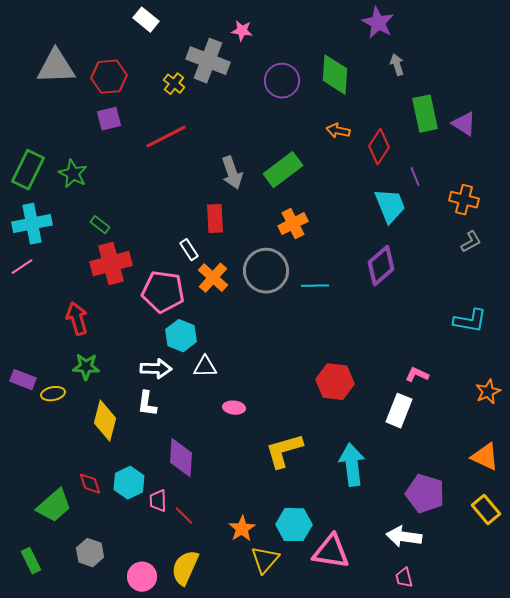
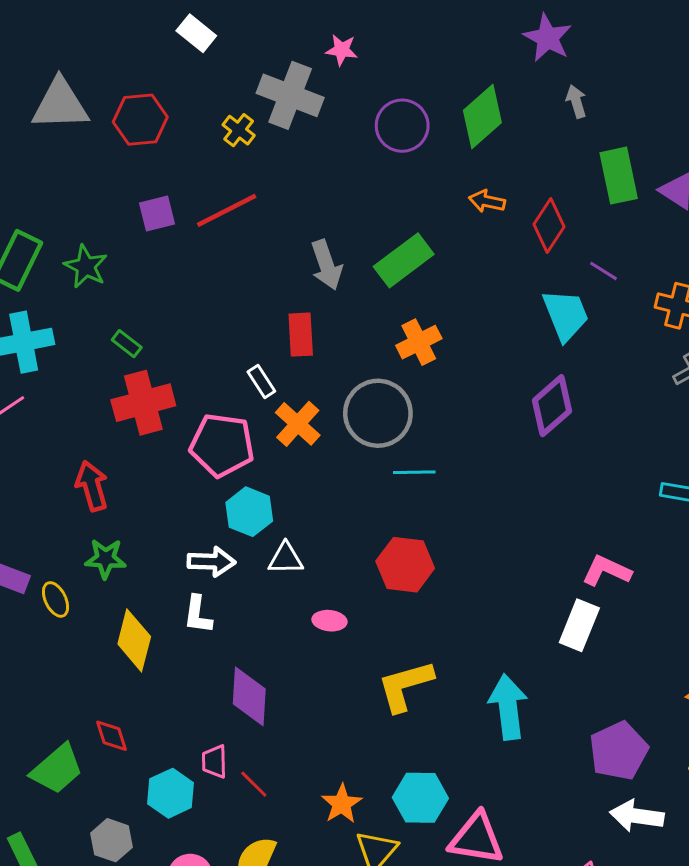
green diamond: (335, 75) -> (482, 117), turned 45
purple square: (109, 119) -> (157, 213), moved
purple line: (415, 177) -> (603, 271), turned -36
cyan line: (315, 286) -> (414, 472), moved
pink L-shape: (417, 375) -> (607, 571), size x1.4
red hexagon: (335, 382) -> (405, 565), moved
yellow ellipse: (53, 394) -> (56, 599), turned 75
cyan hexagon: (129, 483) -> (171, 793), moved
purple pentagon: (425, 494) -> (619, 751), turned 30
white arrow: (404, 537) -> (637, 816), moved

